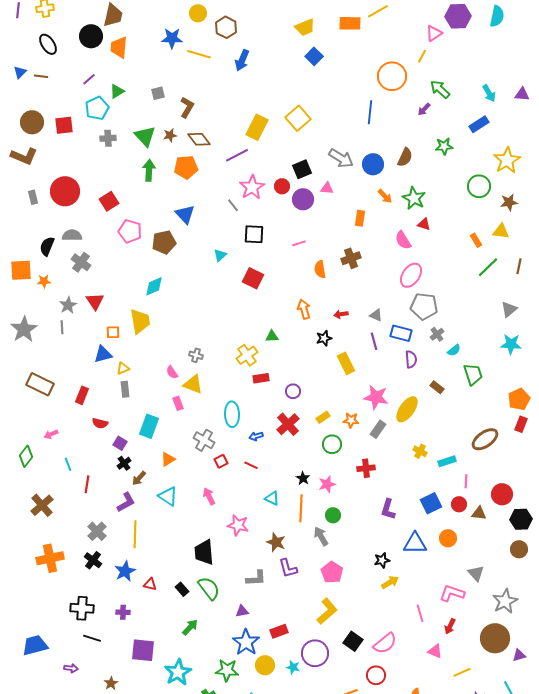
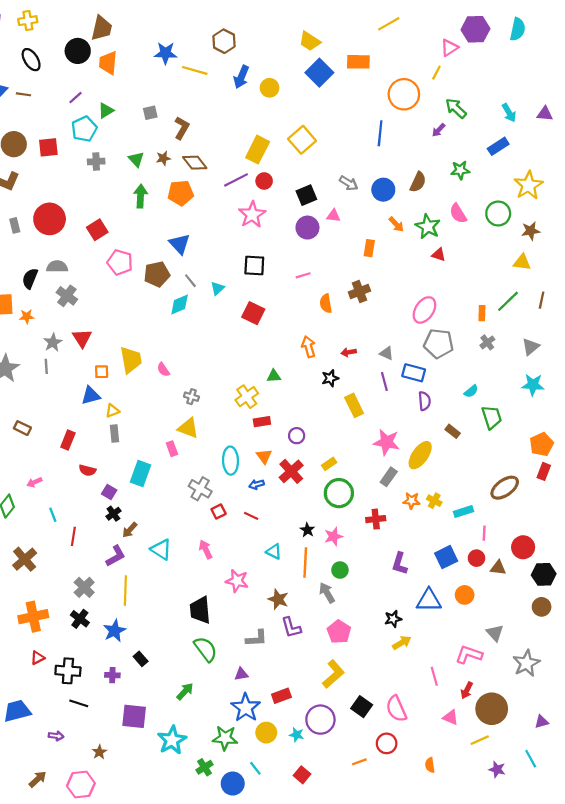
yellow circle: (198, 13) -> (270, 88), moved
orange rectangle: (350, 23) -> (358, 62), moved
yellow trapezoid: (305, 27) -> (310, 41), turned 55
blue square: (314, 56) -> (319, 73), size x1.4
green triangle: (145, 136) -> (136, 159), size x0.7
gray arrow: (341, 158) -> (349, 183), size x0.7
red circle: (282, 186) -> (264, 181), moved
gray line: (233, 205) -> (190, 281), moved
pink semicircle: (403, 240) -> (458, 213), moved
orange rectangle: (476, 240) -> (482, 313), moved, turned 32
cyan diamond: (154, 286) -> (180, 305), moved
gray cross: (437, 334) -> (487, 342), moved
pink semicircle: (172, 372) -> (163, 370), moved
brown rectangle: (40, 384) -> (22, 428), size x0.6
orange star: (351, 420) -> (411, 501), moved
green circle: (332, 444) -> (339, 493), size x1.4
orange triangle: (168, 459) -> (264, 456), moved, turned -35
red triangle: (150, 584) -> (38, 658), moved, turned -40
black rectangle: (182, 589) -> (141, 659), moved
brown circle: (495, 638) -> (492, 709), moved
pink semicircle: (385, 643) -> (396, 709), turned 105

